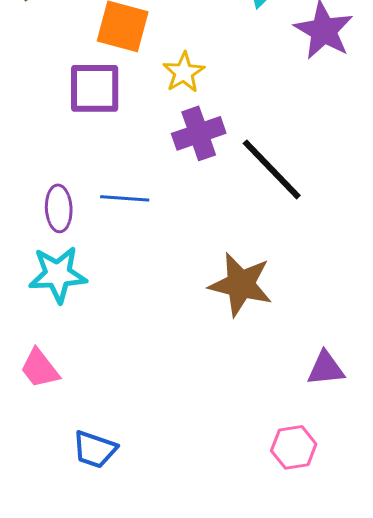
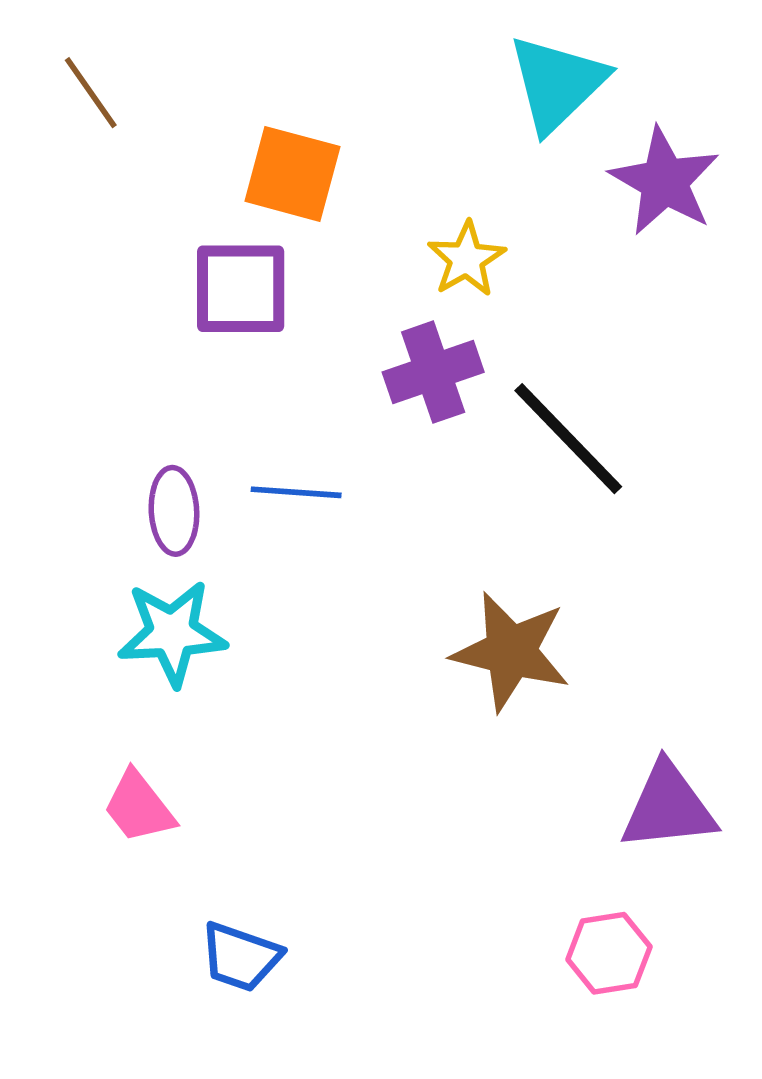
yellow star: (184, 72) -> (466, 259), moved
purple triangle: (326, 368) -> (668, 807), size x1.4

